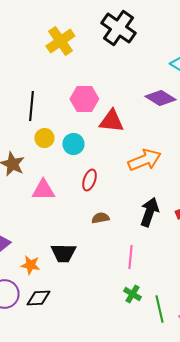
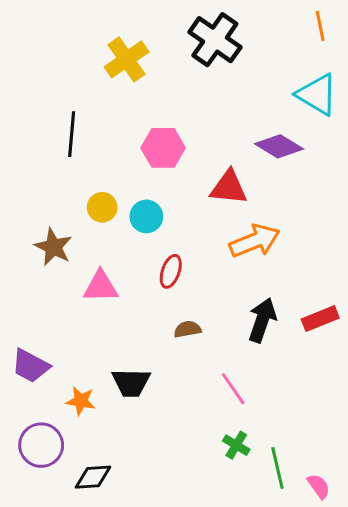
black line: (31, 106) -> (72, 134), moved
red triangle: (111, 121) -> (229, 187), moved
pink line: (130, 257) -> (233, 389), turned -40
black diamond: (38, 298) -> (93, 477), moved

